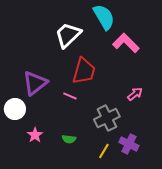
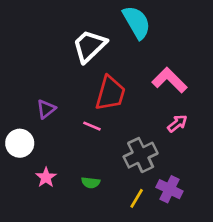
pink L-shape: (126, 43) -> (169, 80), moved
purple triangle: (35, 83) -> (46, 109), size x0.6

